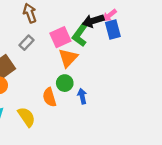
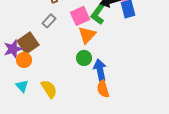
blue arrow: (82, 96) -> (100, 70), size x1.5
orange semicircle: (49, 97) -> (103, 89), moved

